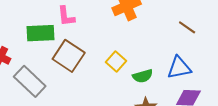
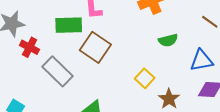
yellow square: (116, 62) -> (145, 78), moved
green semicircle: (143, 76) -> (168, 40), moved

